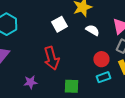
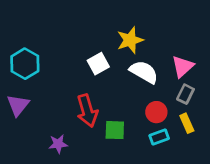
white semicircle: (92, 30) -> (144, 72), size x1.5
green square: (71, 86) -> (115, 130), moved

